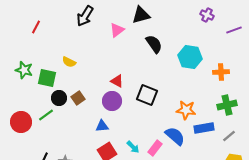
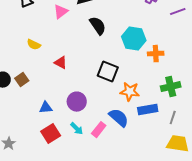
yellow semicircle: (69, 62) -> (34, 45), moved
orange cross: (221, 72) -> (156, 54), moved
black square: (147, 95) -> (108, 72), moved
purple circle: (112, 101) -> (77, 102), moved
gray line: (229, 136) -> (173, 118), turned -32

